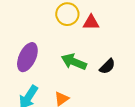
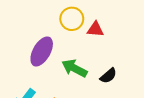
purple ellipse: (27, 57) -> (42, 51), moved

